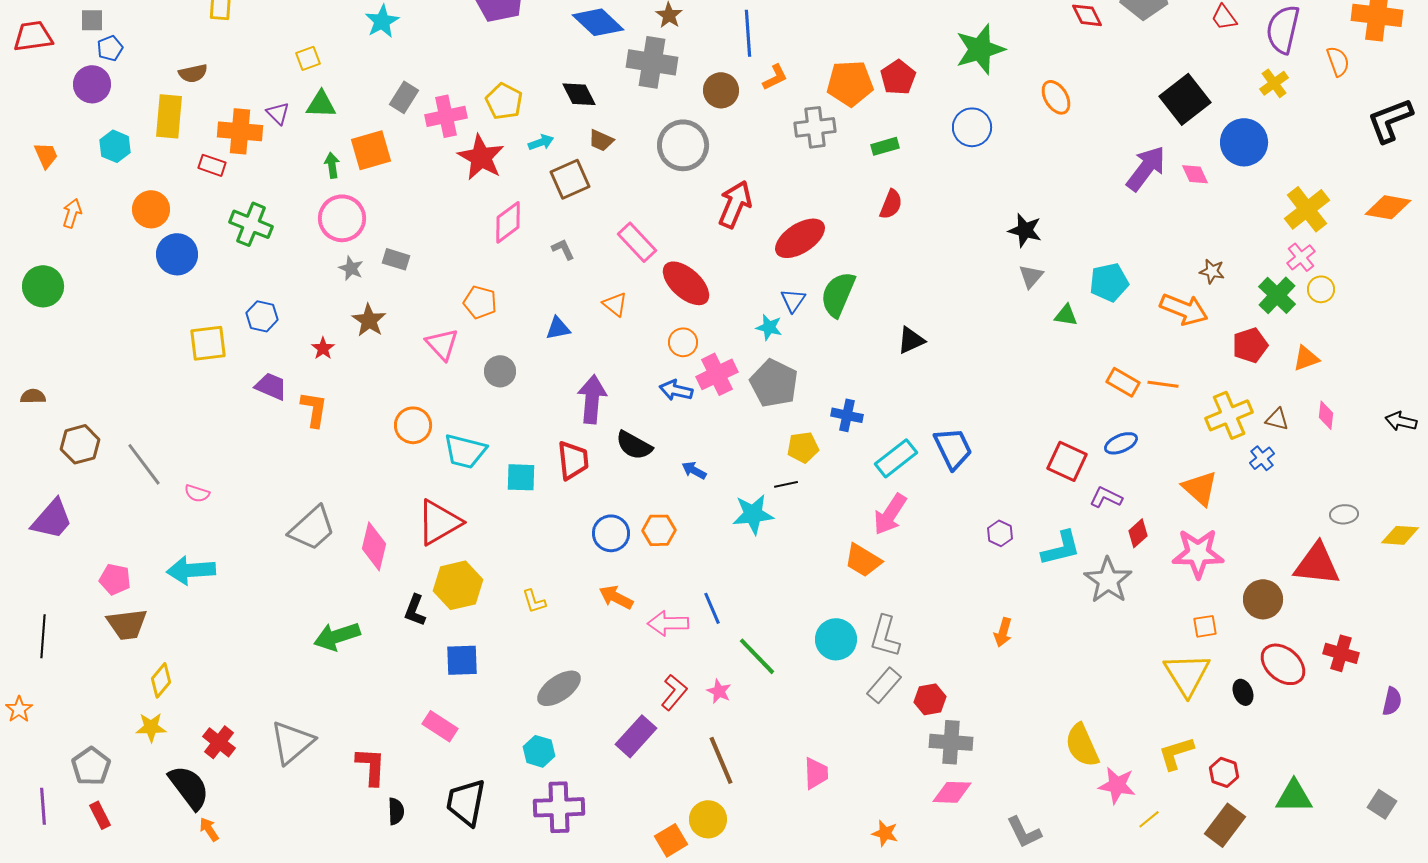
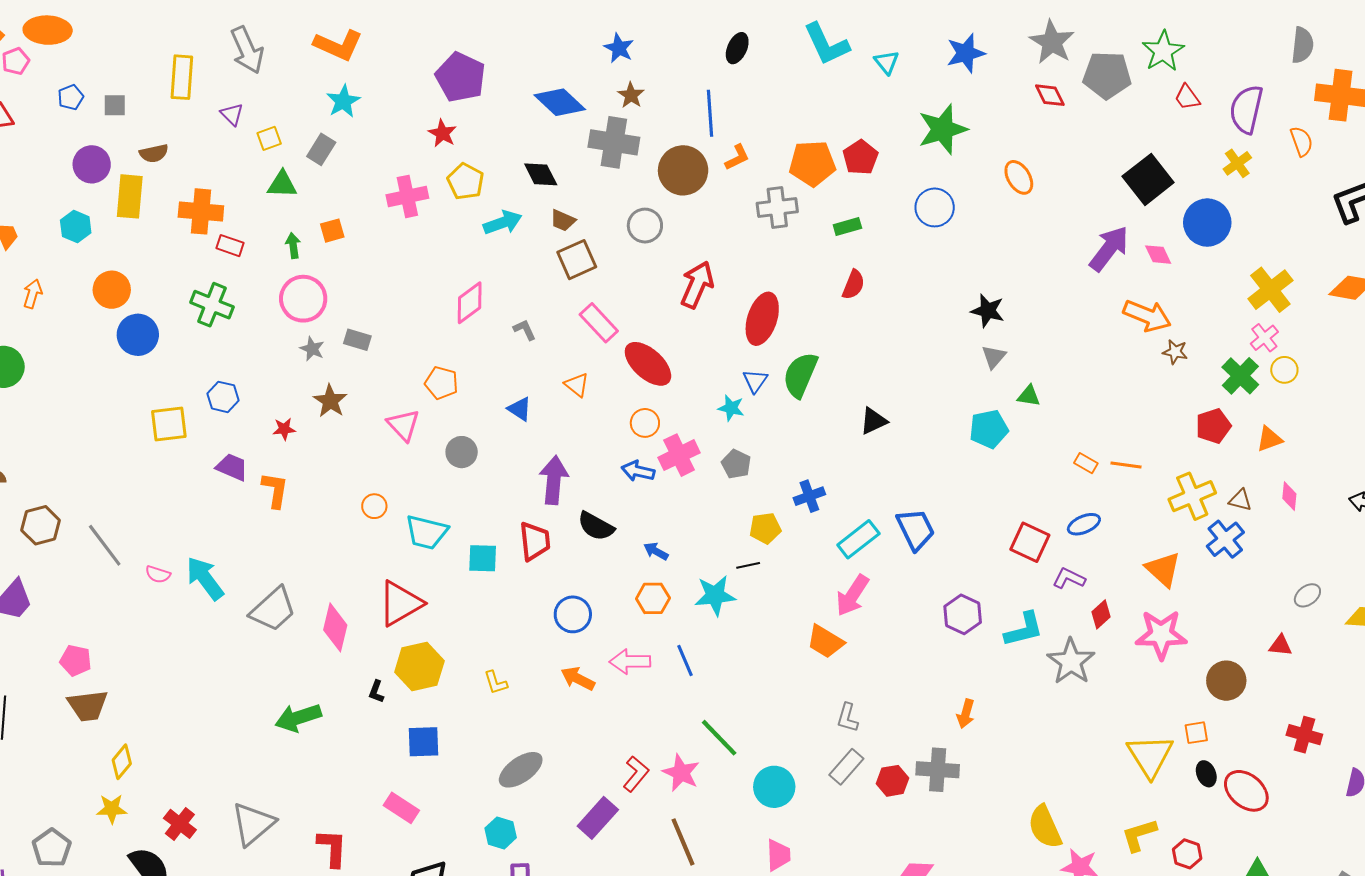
gray square: (92, 20) -> (115, 105), moved
blue pentagon: (110, 48) -> (71, 97), moved
purple circle: (92, 84) -> (92, 164), moved
brown circle: (721, 90) -> (683, 170), size x1.4
gray rectangle: (404, 97) -> (321, 149), moved
purple triangle: (278, 113) -> (232, 114), moved
cyan arrow: (541, 142) -> (503, 223), size x1.5
gray circle: (683, 145) -> (645, 226), size x0.7
orange square: (371, 150) -> (332, 231), size x0.6
red star: (481, 157) -> (442, 133), moved, size x0.6
red rectangle: (212, 165) -> (230, 246), moved
brown square: (570, 179) -> (577, 260), moved
red ellipse: (800, 238) -> (762, 319), turned -39
cyan pentagon: (1109, 282) -> (989, 429), moved
orange arrow: (1184, 309) -> (1147, 316), moved
blue triangle: (558, 328) -> (520, 409), turned 44
red star: (323, 348) -> (284, 429), turned 30
orange rectangle: (1123, 382) -> (1086, 463), size x0.7
gray pentagon: (774, 383) -> (736, 464), size x0.6
blue cross: (847, 415) -> (809, 496), turned -32
orange circle: (413, 425) -> (374, 506), size x0.7
blue cross: (1262, 458) -> (1225, 539), size x1.5
gray ellipse: (1344, 514) -> (1307, 595), turned -32
orange hexagon: (659, 530) -> (653, 598), moved
purple hexagon: (1000, 533) -> (963, 614), size x1.5
red triangle: (1317, 564) -> (1280, 645), size x0.5
cyan arrow: (191, 570) -> (205, 578), moved, turned 57
blue line: (712, 608) -> (685, 661), moved
black L-shape: (415, 610) -> (376, 692), size x0.7
pink arrow: (668, 623) -> (630, 662), moved
orange square: (1205, 626) -> (1196, 733), moved
gray L-shape: (885, 636) -> (847, 718), size x0.7
cyan circle: (836, 639) -> (774, 787), moved
red ellipse: (1283, 664) -> (1246, 791), moved
pink star: (719, 691) -> (681, 773), size x1.5
gray cross: (951, 742) -> (938, 770), moved

